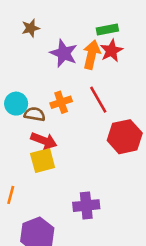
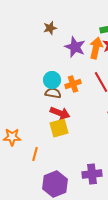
cyan circle: (16, 104) -> (52, 80), moved
purple cross: (86, 206) -> (92, 174), moved

